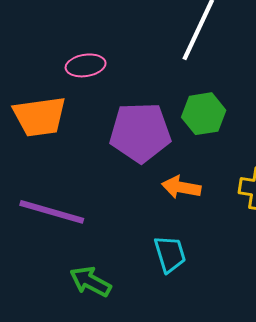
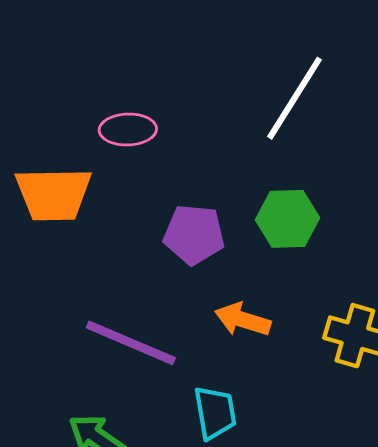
purple pentagon: (140, 132) -> (194, 235), size x0.7
purple line: (52, 212) -> (131, 343), moved

